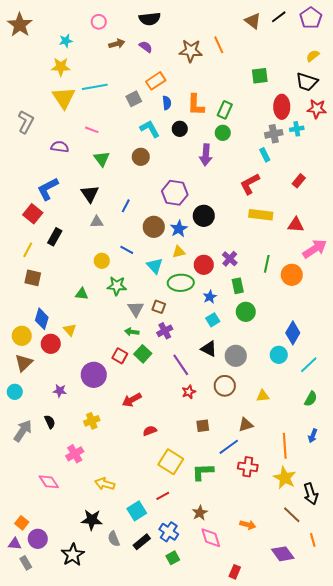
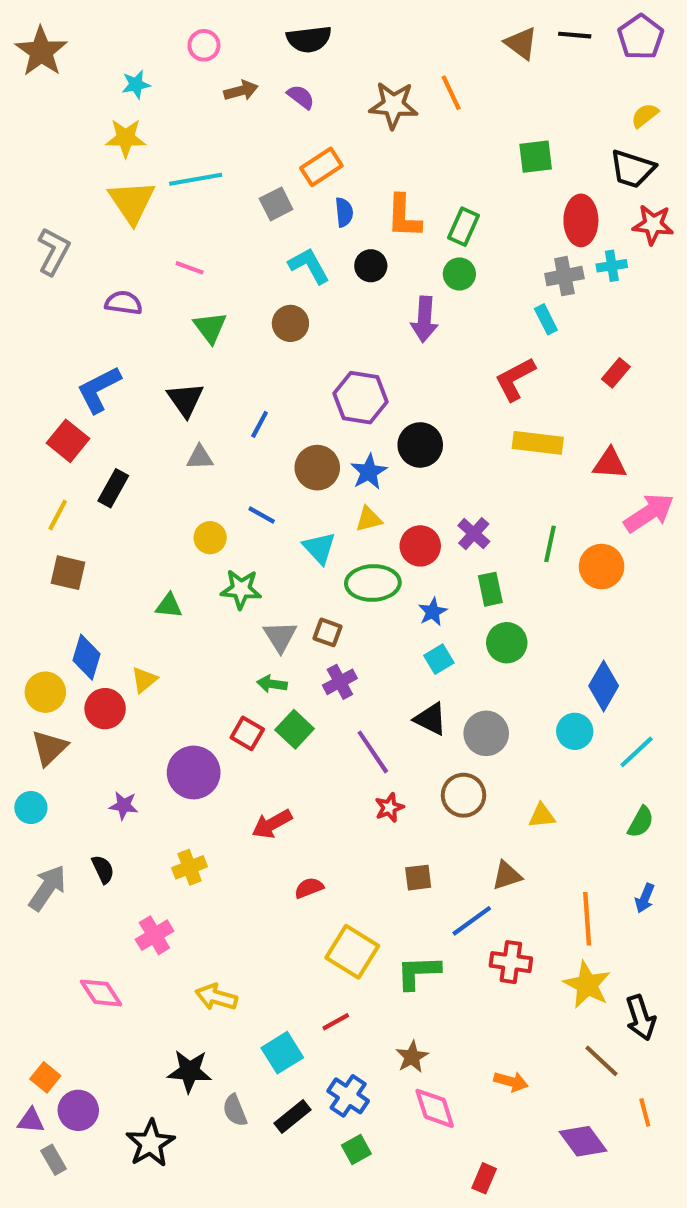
black line: (279, 17) -> (575, 35), turned 42
yellow triangle: (70, 330) -> (144, 680), turned 32

